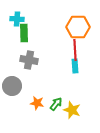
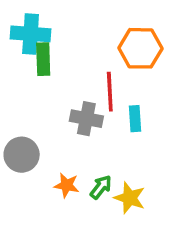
cyan cross: (17, 19) -> (31, 34), size x1.5
red line: (75, 50) -> (110, 92), moved
gray cross: (29, 60) -> (86, 119), moved

